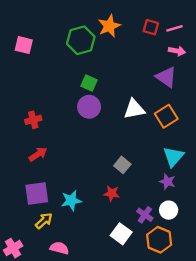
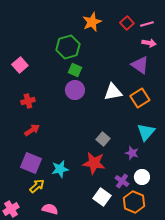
red square: (151, 27) -> (127, 23), turned 32
green hexagon: (81, 40) -> (68, 47), moved
pink square: (24, 45) -> (20, 65), moved, turned 35
purple star: (167, 182) -> (132, 153), moved
purple square: (37, 193) -> (31, 163), turned 30
red star: (112, 193) -> (94, 163), size x1.6

